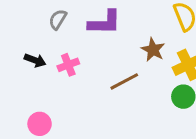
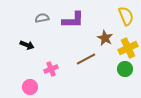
gray semicircle: (58, 19) -> (42, 18), turned 48
pink cross: (68, 65) -> (51, 69), moved

